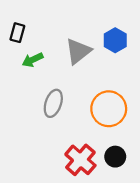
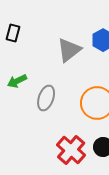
green arrow: (33, 60) -> (17, 81), moved

